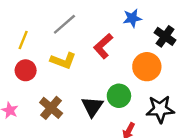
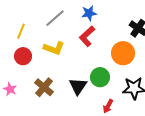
blue star: (132, 18) -> (89, 13), moved

